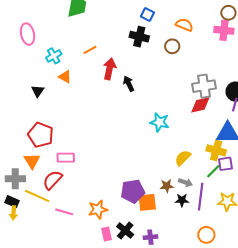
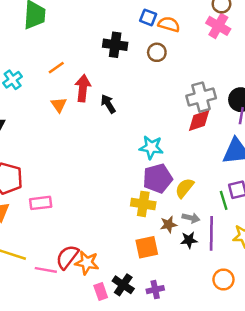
blue square: (147, 15) -> (148, 17), moved
pink cross: (224, 30) -> (218, 26), turned 30
orange triangle: (65, 77) -> (59, 105), moved, turned 32
yellow cross: (216, 150) -> (143, 204), moved
green line: (213, 171) -> (224, 200), turned -56
red semicircle: (52, 180) -> (67, 257), moved
purple pentagon: (133, 191) -> (158, 178), moved
orange star: (98, 210) -> (87, 263), turned 30

